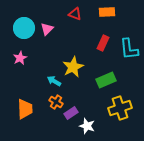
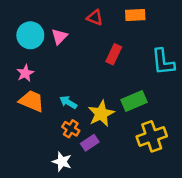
red rectangle: (103, 43) -> (114, 54), moved
yellow star: (73, 67) -> (101, 114), moved
orange trapezoid: (25, 109) -> (32, 101), moved, turned -65
white star: (87, 126) -> (62, 162), moved

